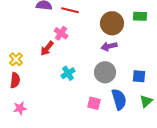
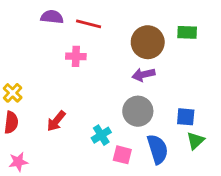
pink cross: (61, 33) -> (76, 56), turned -32
red arrow: (47, 48) -> (56, 121), moved
cyan cross: (68, 73) -> (101, 135), moved
green triangle: (146, 101) -> (196, 141), moved

